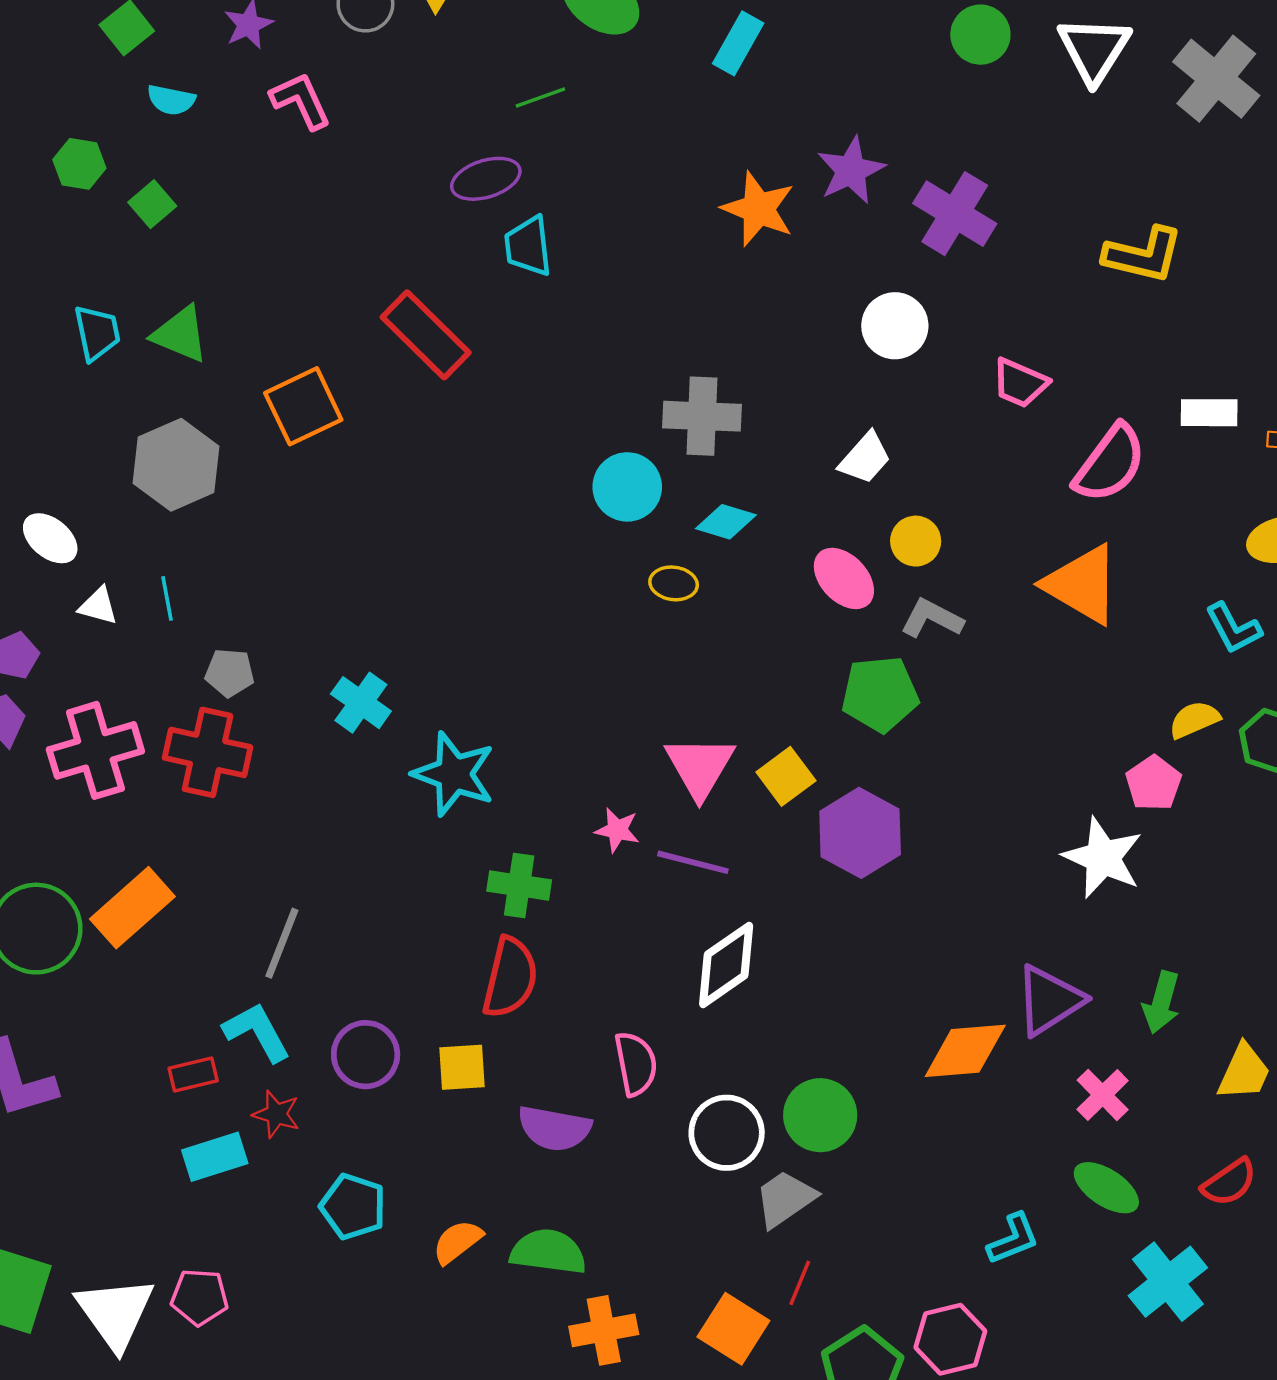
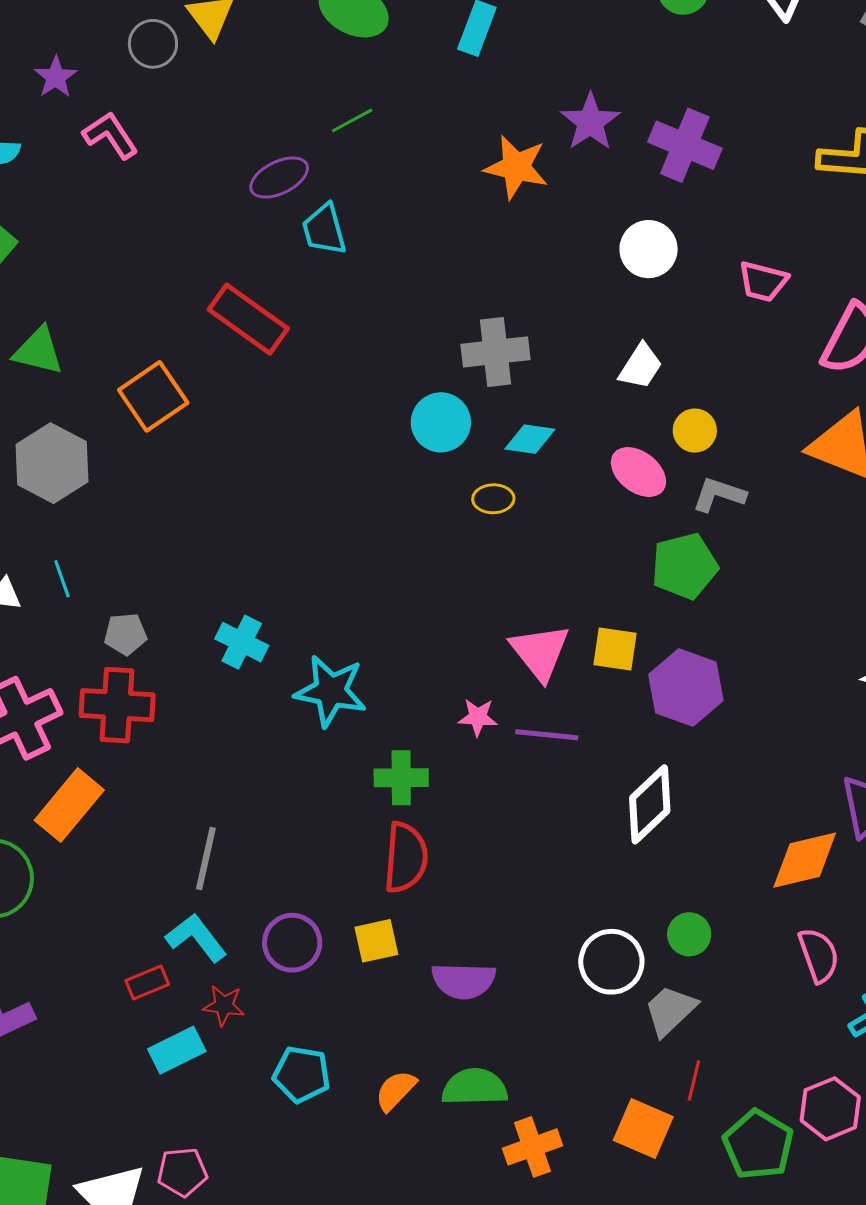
green line: (540, 98) -> (352, 120), moved
yellow square: (786, 776) -> (615, 649), turned -36
orange rectangle: (132, 908) -> (69, 805), moved
white diamond: (726, 965) -> (650, 804), moved
pink semicircle: (636, 1064) -> (819, 955), moved
green circle: (820, 1115) -> (689, 934), size x0.7

